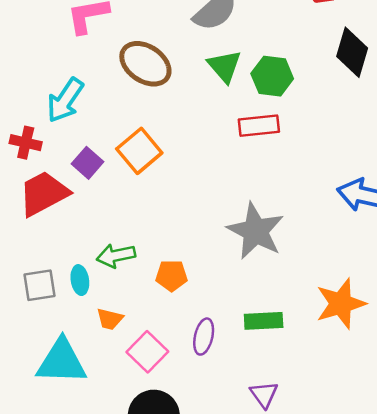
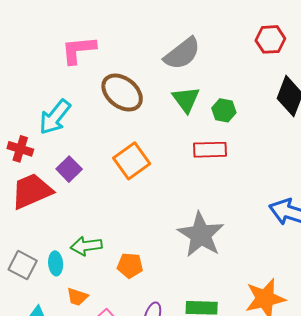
green hexagon: (272, 76) -> (224, 110), size x0.7
orange square: (139, 151) -> (132, 161), moved
gray square: (40, 285) -> (23, 265), turned 32

